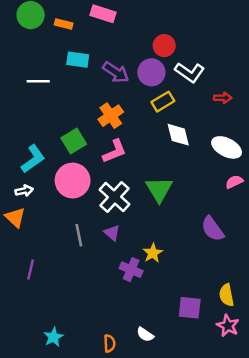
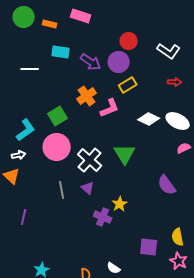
white L-shape: (190, 72) -> (169, 51), moved
white diamond: (178, 135) -> (149, 119), moved, turned -50
pink L-shape: (115, 151) -> (110, 108), moved

